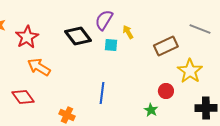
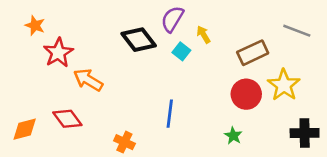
red star: (27, 37) -> (58, 53), moved
cyan square: (111, 45) -> (181, 51), turned 32
red circle: (166, 91) -> (246, 94), moved, size x1.5

